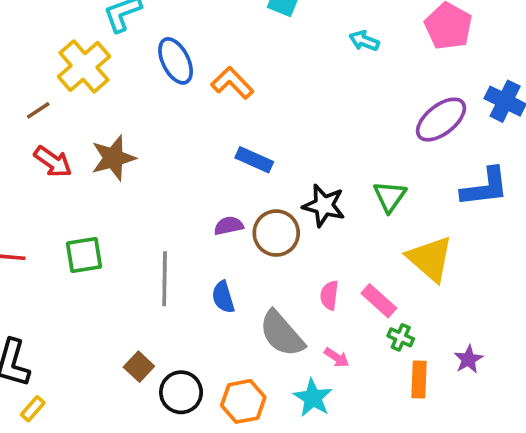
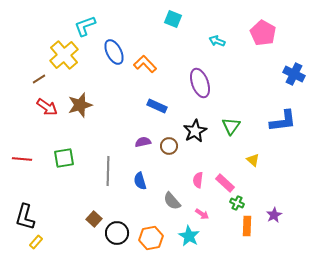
purple ellipse: (441, 120) -> (200, 83), moved, turned -72
black star: (324, 206) -> (195, 131), turned 30
brown circle: (276, 233) -> (169, 146), size x0.7
yellow triangle: (430, 259) -> (253, 160), size x0.5
gray semicircle: (282, 334) -> (172, 201), size x0.7

